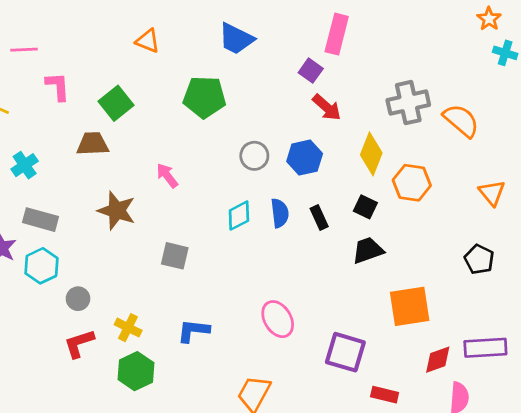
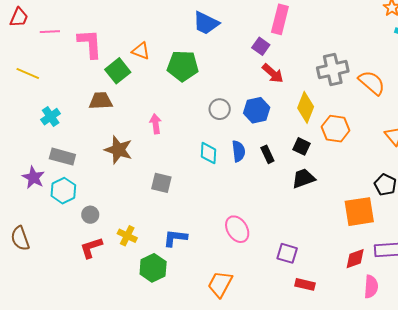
orange triangle: (148, 41) -> (141, 51), moved
pink L-shape: (58, 86) -> (90, 44), moved, size x1.4
pink arrow: (167, 176) -> (156, 124), turned 30
cyan diamond: (239, 216) -> (208, 153), turned -60
orange square: (410, 306) -> (359, 212), moved
purple square: (345, 352) -> (287, 253), size x0.7
green hexagon: (136, 371) -> (153, 268), moved
red rectangle: (385, 395) -> (305, 284), moved

